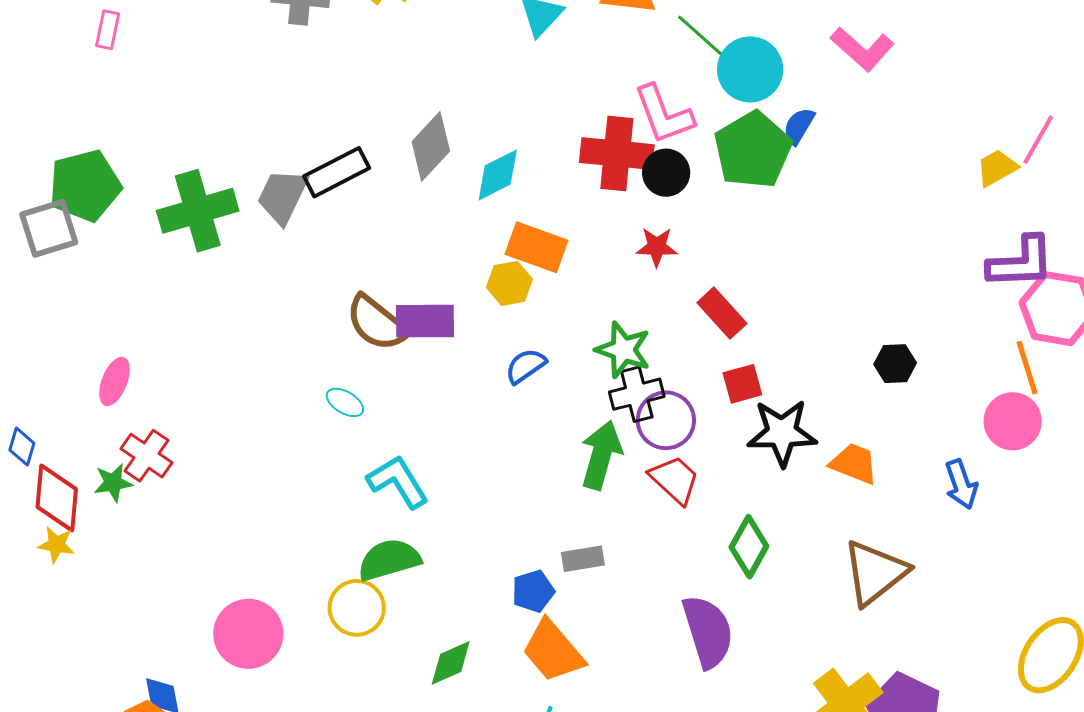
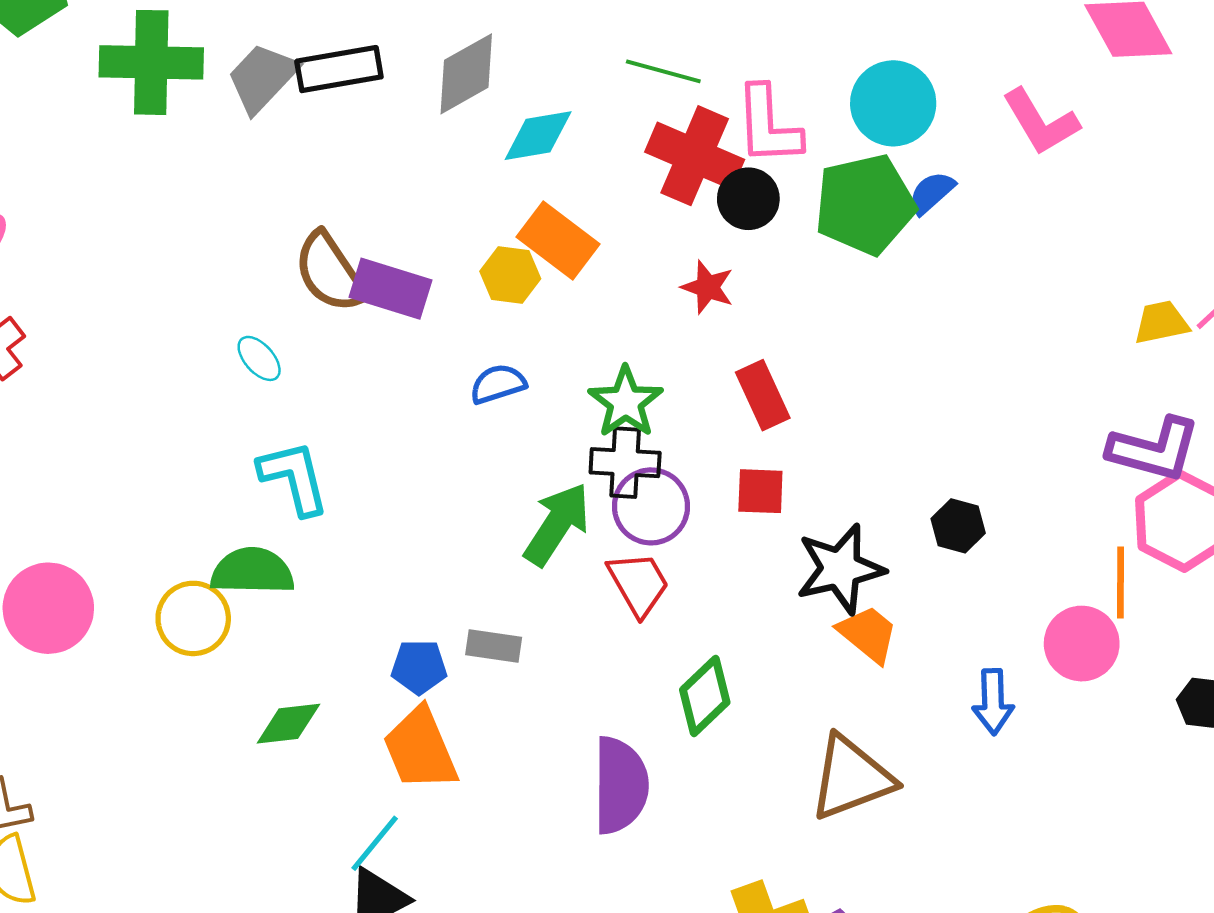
green line: (701, 36) -> (663, 71), moved, turned -44
black star: (782, 433) -> (840, 569), moved, turned -30

